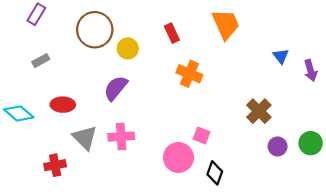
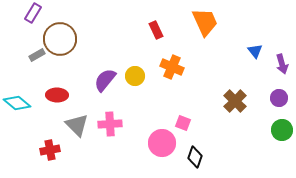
brown circle: (95, 30) -> (60, 39), moved
yellow circle: (128, 48) -> (135, 76), moved
purple circle: (278, 146) -> (279, 98), moved

